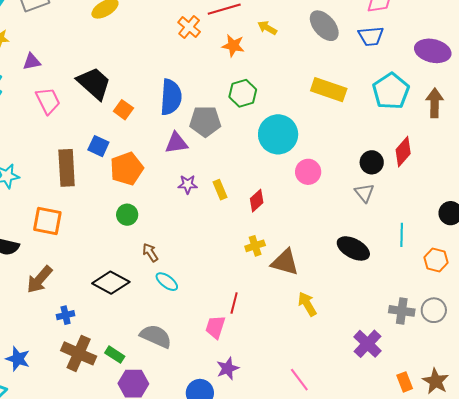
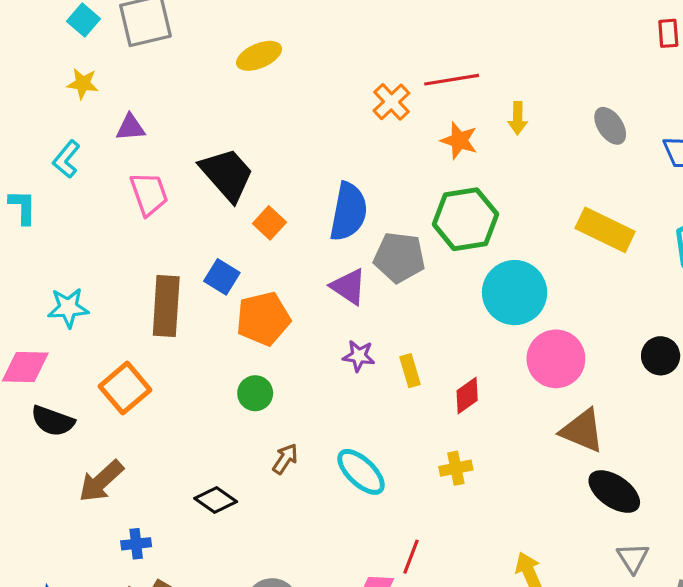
gray ellipse: (324, 26) -> (610, 126), size x0.7
yellow arrow: (267, 28) -> (518, 118), turned -126
green hexagon: (243, 93) -> (465, 219), size x1.4
purple triangle: (176, 143) -> (349, 287), turned 35
pink circle: (308, 172) -> (556, 359), size x1.4
gray triangle: (364, 193) -> (633, 558), moved
orange square: (47, 221) -> (125, 388), turned 32
brown arrow: (150, 252) -> (285, 459), turned 60
brown triangle: (285, 262) -> (582, 431), moved
cyan ellipse: (167, 282) -> (361, 472), moved, size x1.4
black diamond: (111, 283) -> (216, 500), size x0.7

